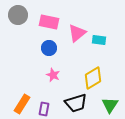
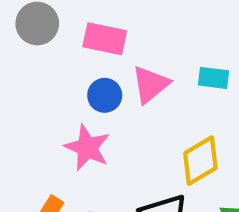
pink triangle: (77, 33) -> (150, 84), moved
pink star: (53, 75) -> (87, 148), moved, size x1.5

